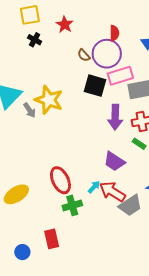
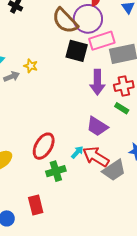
brown semicircle: (84, 55) -> (65, 21), size x2.0
yellow star: (49, 100) -> (31, 66), size x0.5
gray arrow: (30, 110) -> (12, 77), turned -77
red ellipse: (60, 180) -> (44, 146), turned 56

